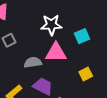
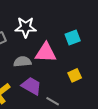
white star: (51, 25) -> (26, 27), moved

